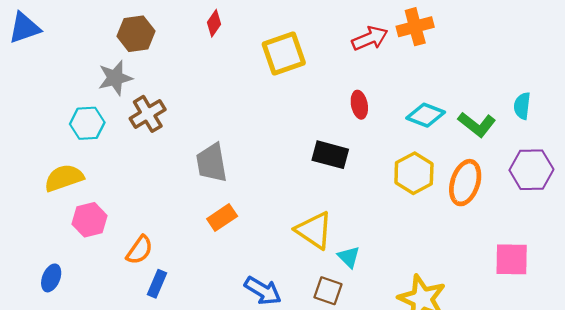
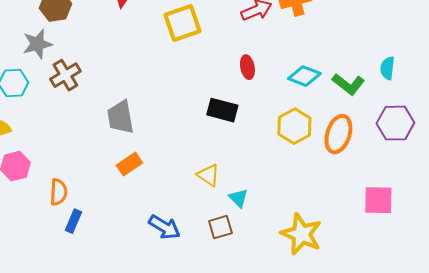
yellow triangle: (314, 230) -> (208, 175), size x0.7
orange semicircle: (140, 250) -> (58, 192), turned -32
brown square: (328, 291) -> (220, 227), turned -35

